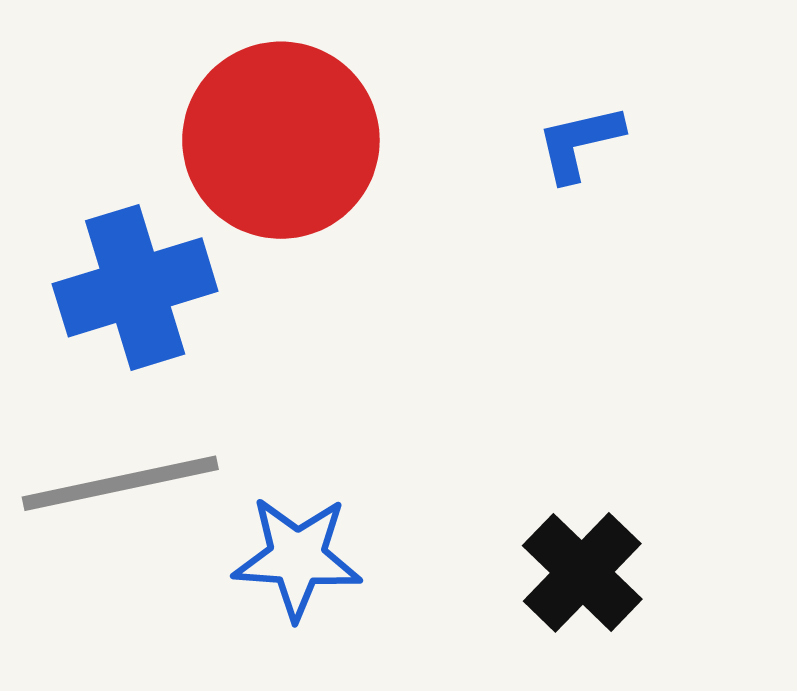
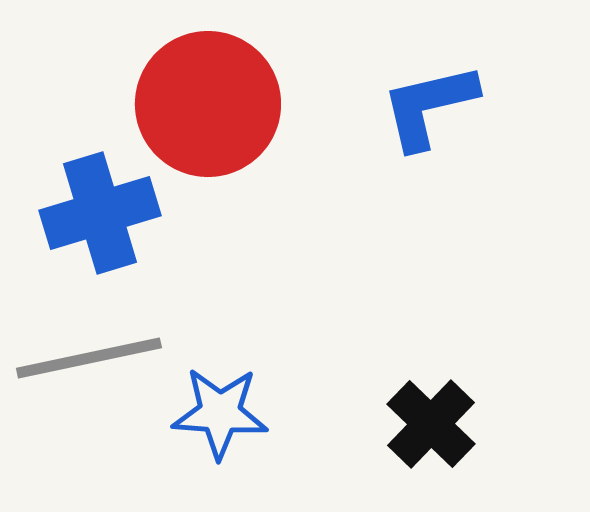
blue L-shape: (579, 143) -> (429, 106), size x1.5

